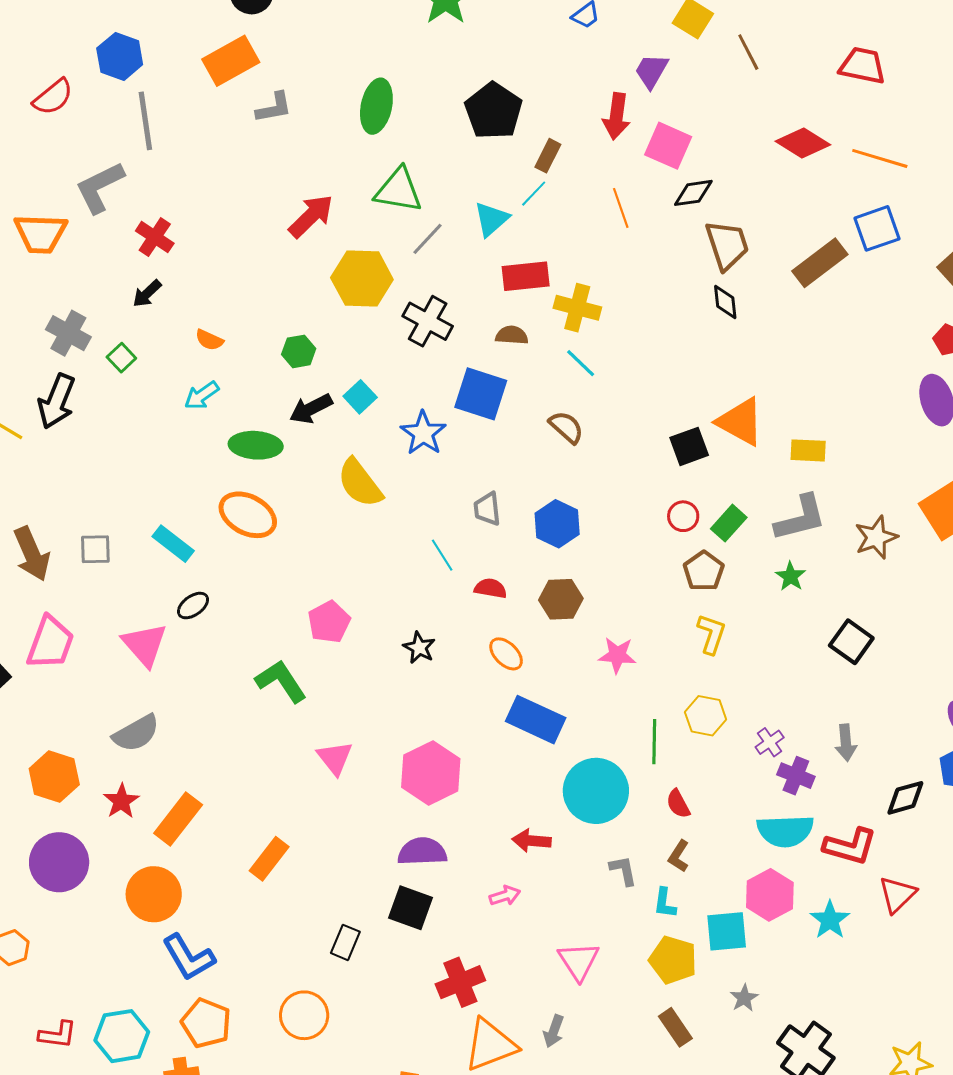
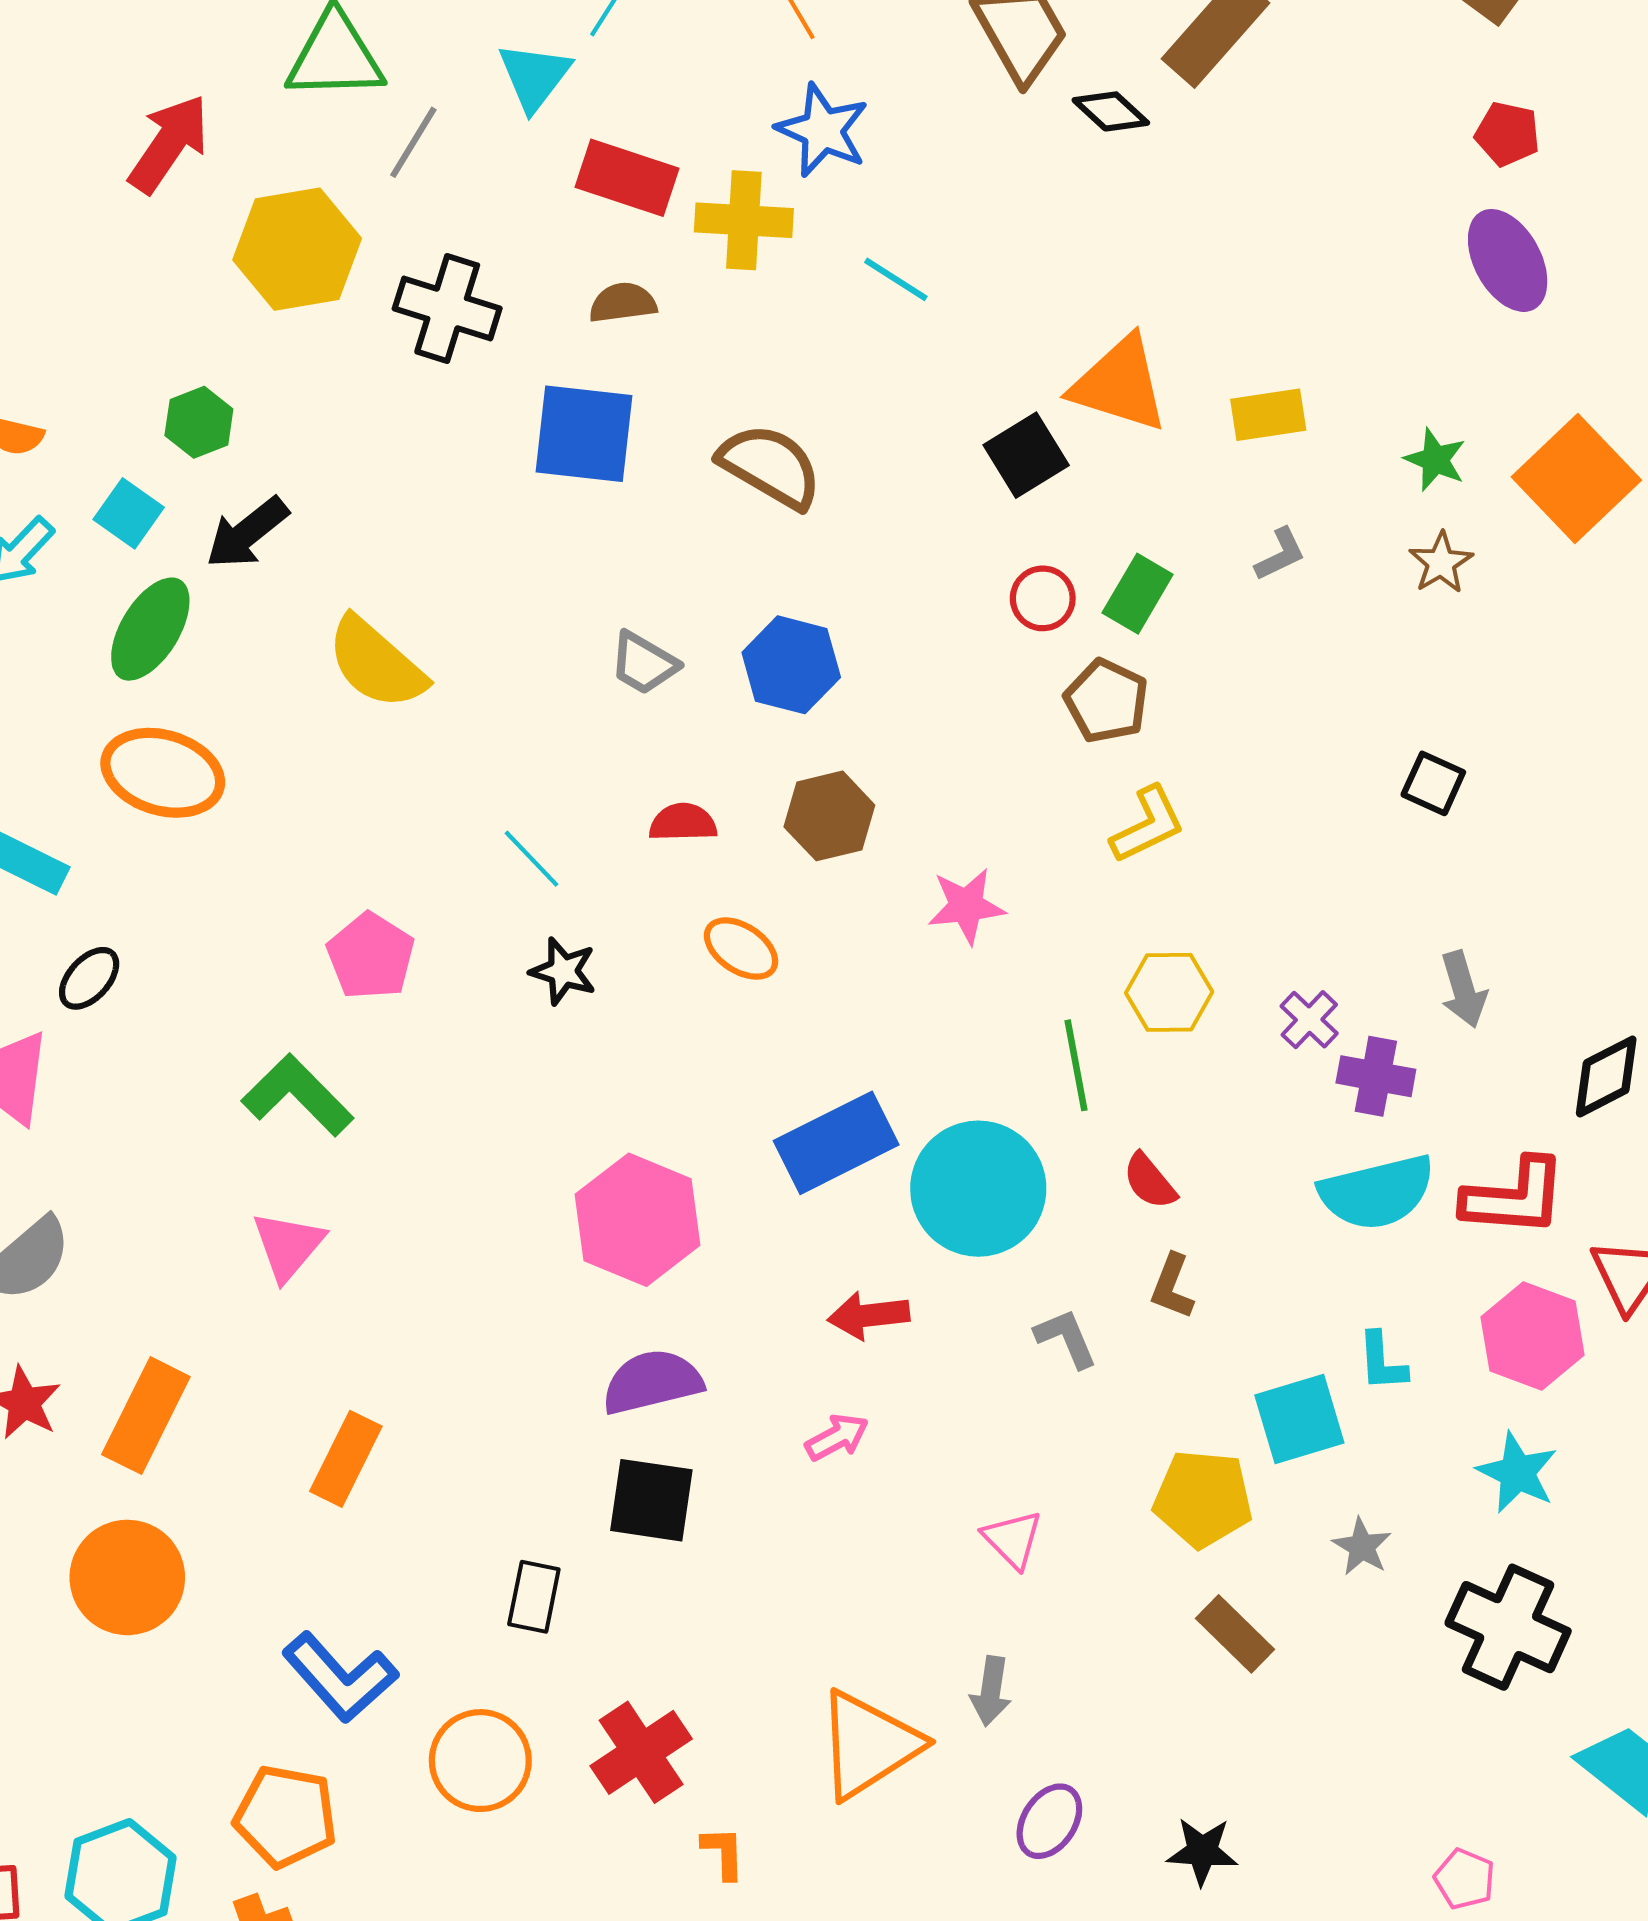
red rectangle: (526, 276) -> (627, 178), turned 36
black diamond: (725, 302) -> (1111, 111), moved, turned -30
cyan line: (581, 363) -> (896, 279), moved
cyan square: (360, 397) -> (129, 513), moved
brown semicircle: (566, 427) -> (770, 466), size x1.4
blue star: (423, 433) -> (823, 130), moved
green ellipse: (256, 445) -> (150, 629), turned -51
gray trapezoid: (487, 509) -> (644, 663), turned -42
gray L-shape: (800, 518) -> (1280, 554), size x0.5
brown star: (876, 537) -> (1441, 563), size x0.7
cyan line: (442, 555) -> (532, 859), moved
green star: (791, 576) -> (1435, 460), moved
yellow L-shape: (711, 634) -> (1148, 825), turned 57
black square: (851, 642) -> (1433, 783), size x0.7
blue rectangle: (536, 720) -> (836, 1143), moved, turned -40
pink triangle: (335, 758) -> (288, 1246), moved, turned 30
pink hexagon: (770, 895) -> (1532, 1336), moved
cyan L-shape: (665, 903) -> (1382, 1362), moved
cyan star: (830, 920) -> (1517, 1473), moved
blue L-shape: (189, 957) -> (340, 1677), moved
pink triangle: (579, 961) -> (1013, 1539), size x0.7
red cross: (460, 982) -> (641, 1752), moved

